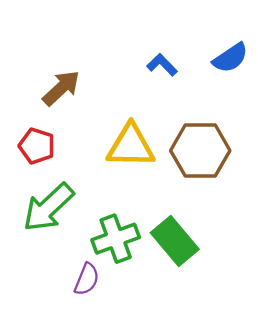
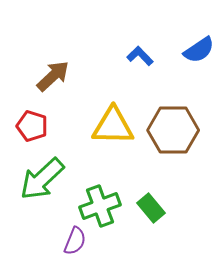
green rectangle: (175, 241) -> (151, 208), size x0.7

